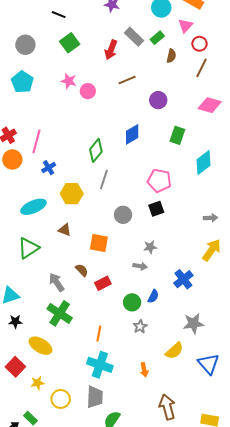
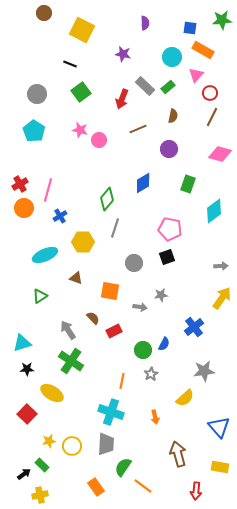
brown semicircle: (171, 56) -> (173, 116), moved
green triangle: (28, 248) -> (40, 296), size x0.7
gray arrow: (140, 266) -> (140, 307), moved
orange line: (99, 334) -> (122, 381), moved
blue triangle: (209, 364) -> (219, 427), moved
yellow star: (37, 383) -> (49, 441), moved

